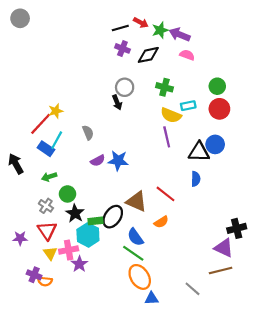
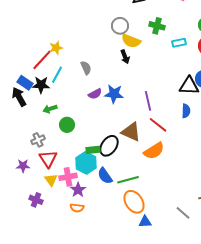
black arrow: (117, 102) -> (125, 57), moved
yellow semicircle: (171, 115) -> (131, 41), moved
purple line: (167, 137) -> (148, 101), moved
blue rectangle: (46, 149) -> (25, 83), moved
gray cross: (46, 206) -> (38, 140), moved, turned 32
black star: (75, 213) -> (41, 85), moved, turned -30
orange semicircle: (161, 222) -> (154, 151), size x1.5
blue semicircle: (135, 237) -> (105, 176), moved
green line: (133, 253) -> (128, 180), turned -50
orange semicircle: (45, 281) -> (77, 208), moved

